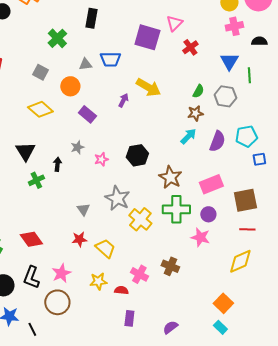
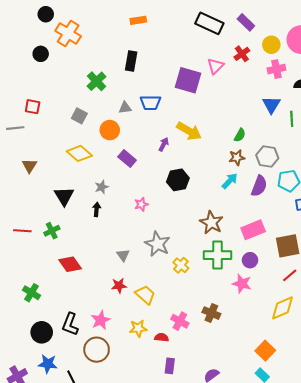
red cross: (190, 47) -> (242, 54), moved
gray hexagon: (225, 96) -> (267, 157), moved
gray star: (77, 147) -> (102, 187), moved
black hexagon: (137, 155) -> (178, 180), moved
green cross: (36, 180) -> (52, 231), moved
yellow cross: (140, 219) -> (181, 265), size x0.7
red line: (247, 229) -> (290, 275), turned -42
red diamond: (31, 239) -> (70, 264), moved

